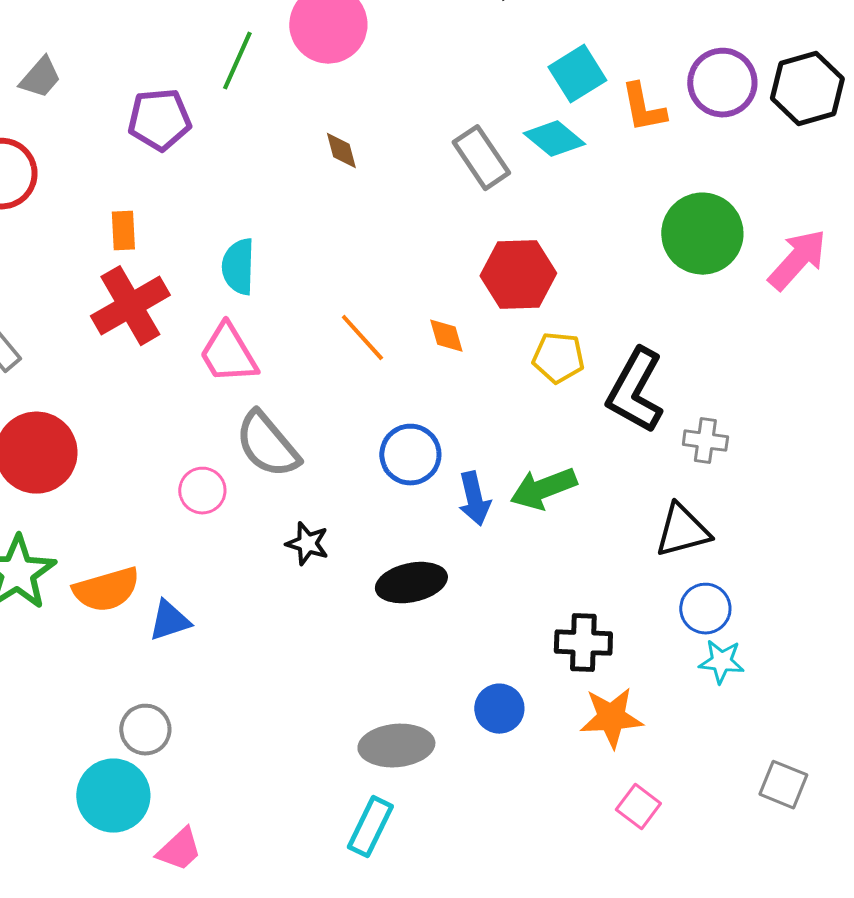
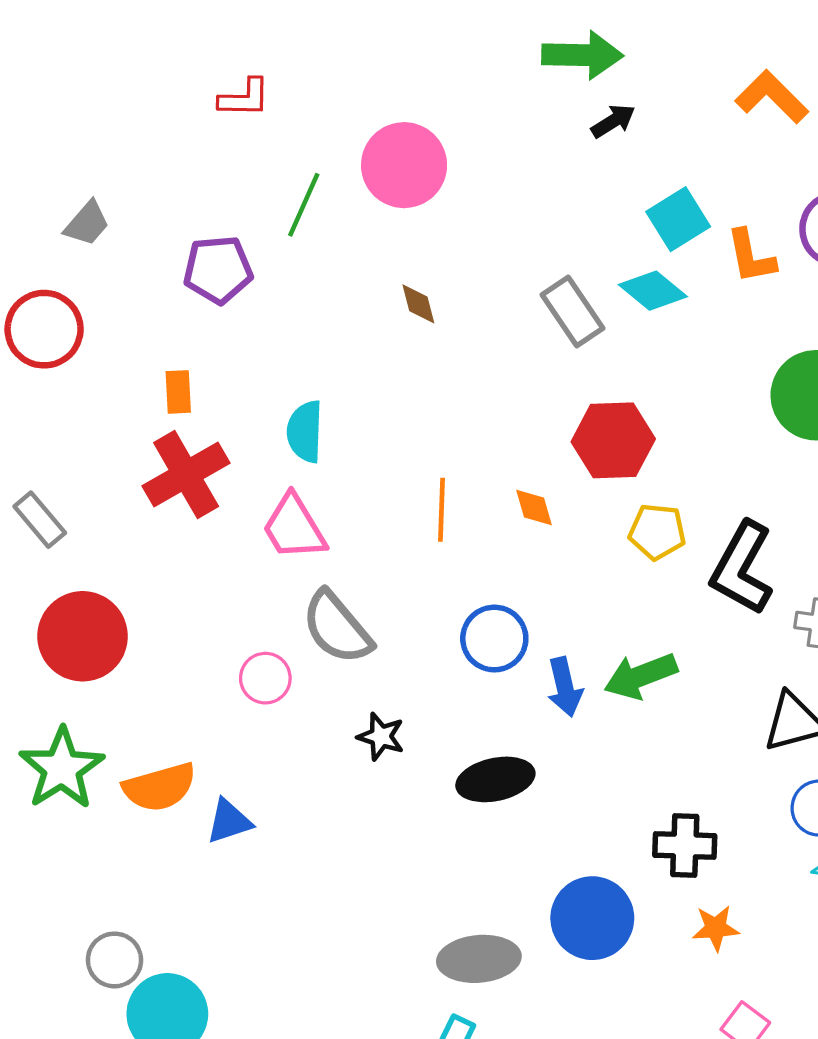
orange line: (362, 338) -> (441, 510), turned 44
blue circle: (499, 709) -> (592, 918), size x1.5
orange star: (611, 718) -> (716, 928), size x0.7
gray circle: (145, 730) -> (114, 960), moved

